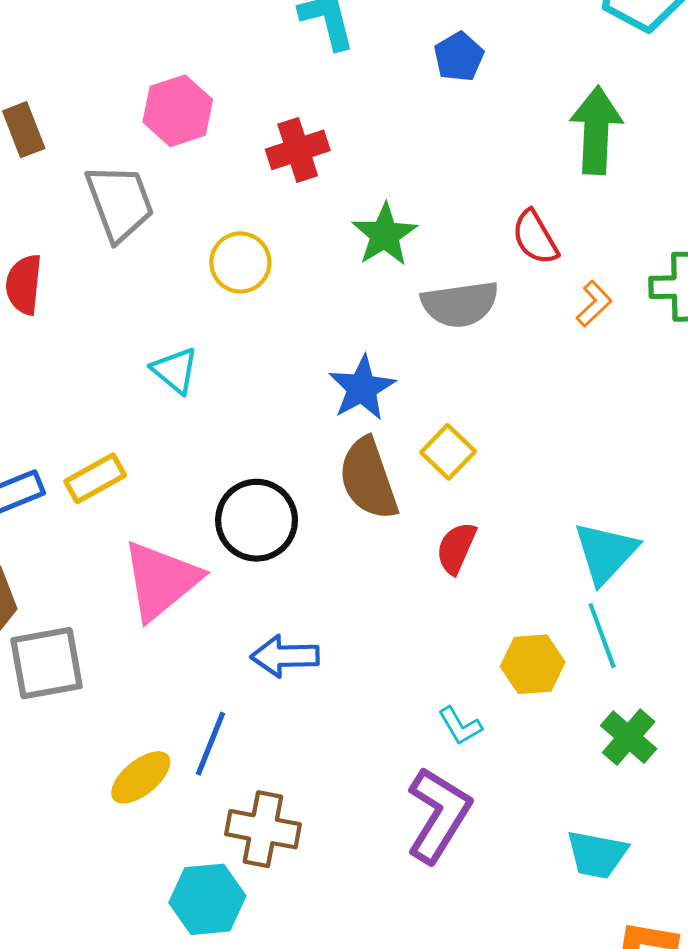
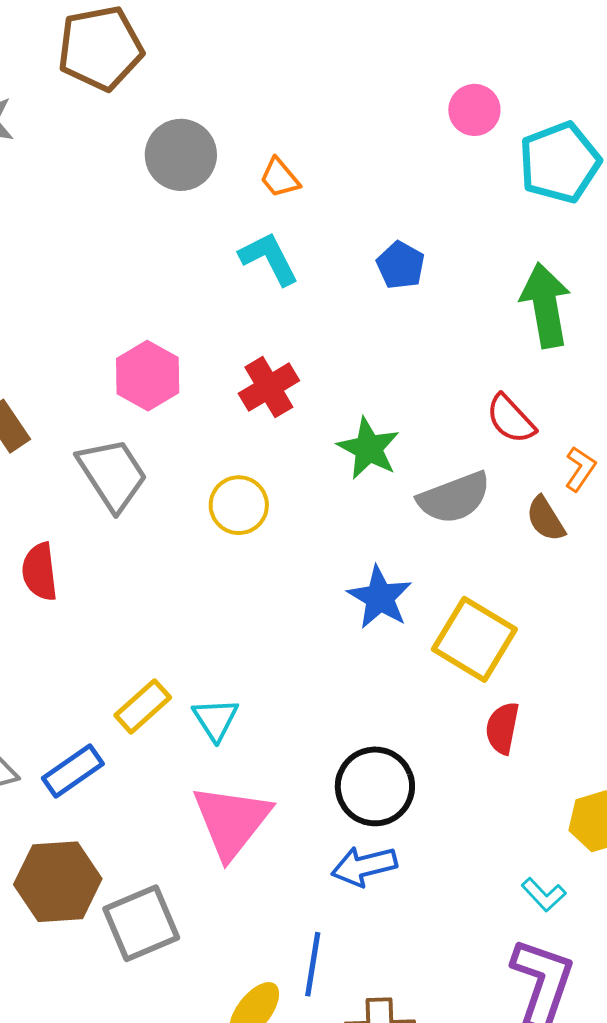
cyan triangle: (175, 370) -> (216, 719), moved, turned 30
yellow square: (448, 452) -> (474, 639), size x1.6
yellow rectangle: (95, 478) -> (143, 706), moved
brown semicircle: (368, 479) -> (546, 519), moved, size x0.6
black circle: (257, 520) -> (375, 786), moved

